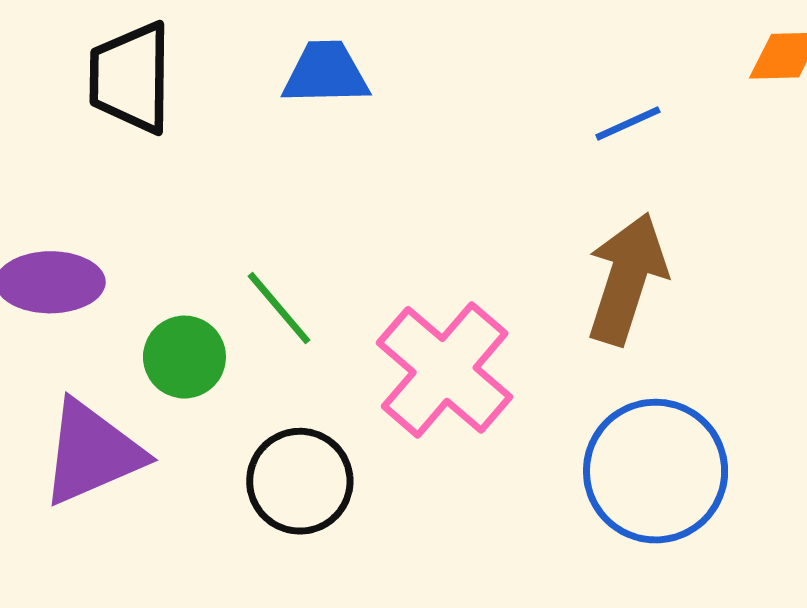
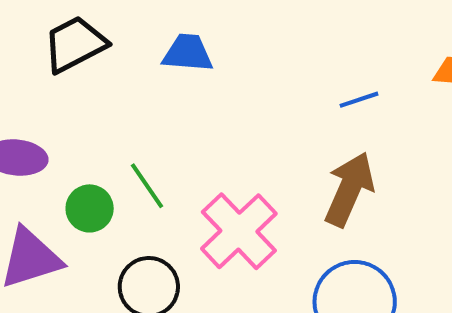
black trapezoid: (131, 78) -> (75, 44), turned 56

